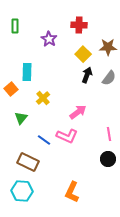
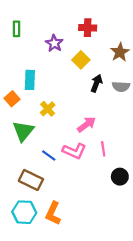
brown star: (108, 47) -> (120, 52), turned -30
yellow square: (83, 54) -> (81, 60), moved
gray semicircle: (109, 78) -> (121, 87), turned 56
green triangle: (21, 118) -> (23, 131), size x1.5
pink line: (109, 134) -> (103, 149), moved
orange L-shape: (72, 192) -> (53, 213), moved

